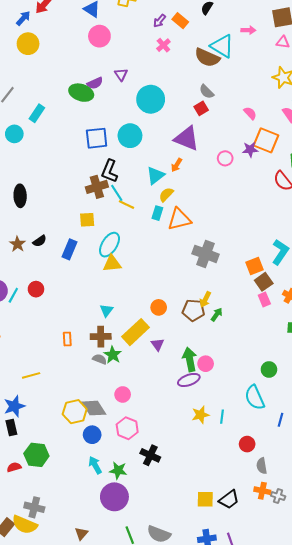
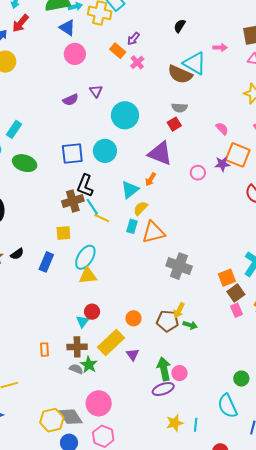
orange rectangle: (180, 21) -> (118, 51), moved
gray semicircle: (207, 92) -> (180, 108), turned -42
green ellipse: (81, 93) -> (25, 163), moved
red circle: (36, 289) -> (92, 312), moved
green arrow: (217, 315) -> (190, 325), turned 72
pink circle: (123, 394) -> (99, 403), size x1.6

